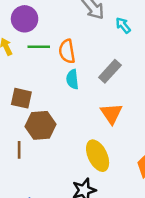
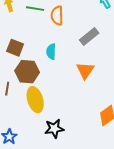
cyan semicircle: (72, 79) -> (51, 52), moved
yellow ellipse: (98, 156) -> (35, 100), moved

